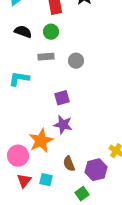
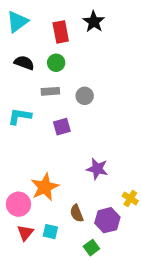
purple square: (62, 98) -> (62, 127), moved
purple star: (63, 125) -> (97, 169), moved

